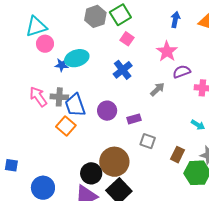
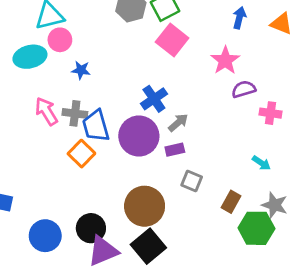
pink square: (127, 39) -> (172, 40), size x1.6
cyan ellipse: (77, 58) -> (30, 57), moved
blue cross: (123, 70) -> (154, 99), moved
gray arrow: (157, 89) -> (178, 123), moved
purple circle: (107, 111) -> (139, 136), size x1.5
black circle: (91, 173) -> (91, 228), moved

